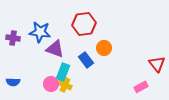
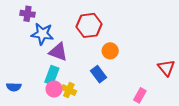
purple cross: (13, 38) -> (28, 14), moved
blue rectangle: (86, 60) -> (99, 74), moved
cyan rectangle: (63, 72) -> (52, 75), moved
pink rectangle: (141, 87) -> (140, 95), moved, turned -32

